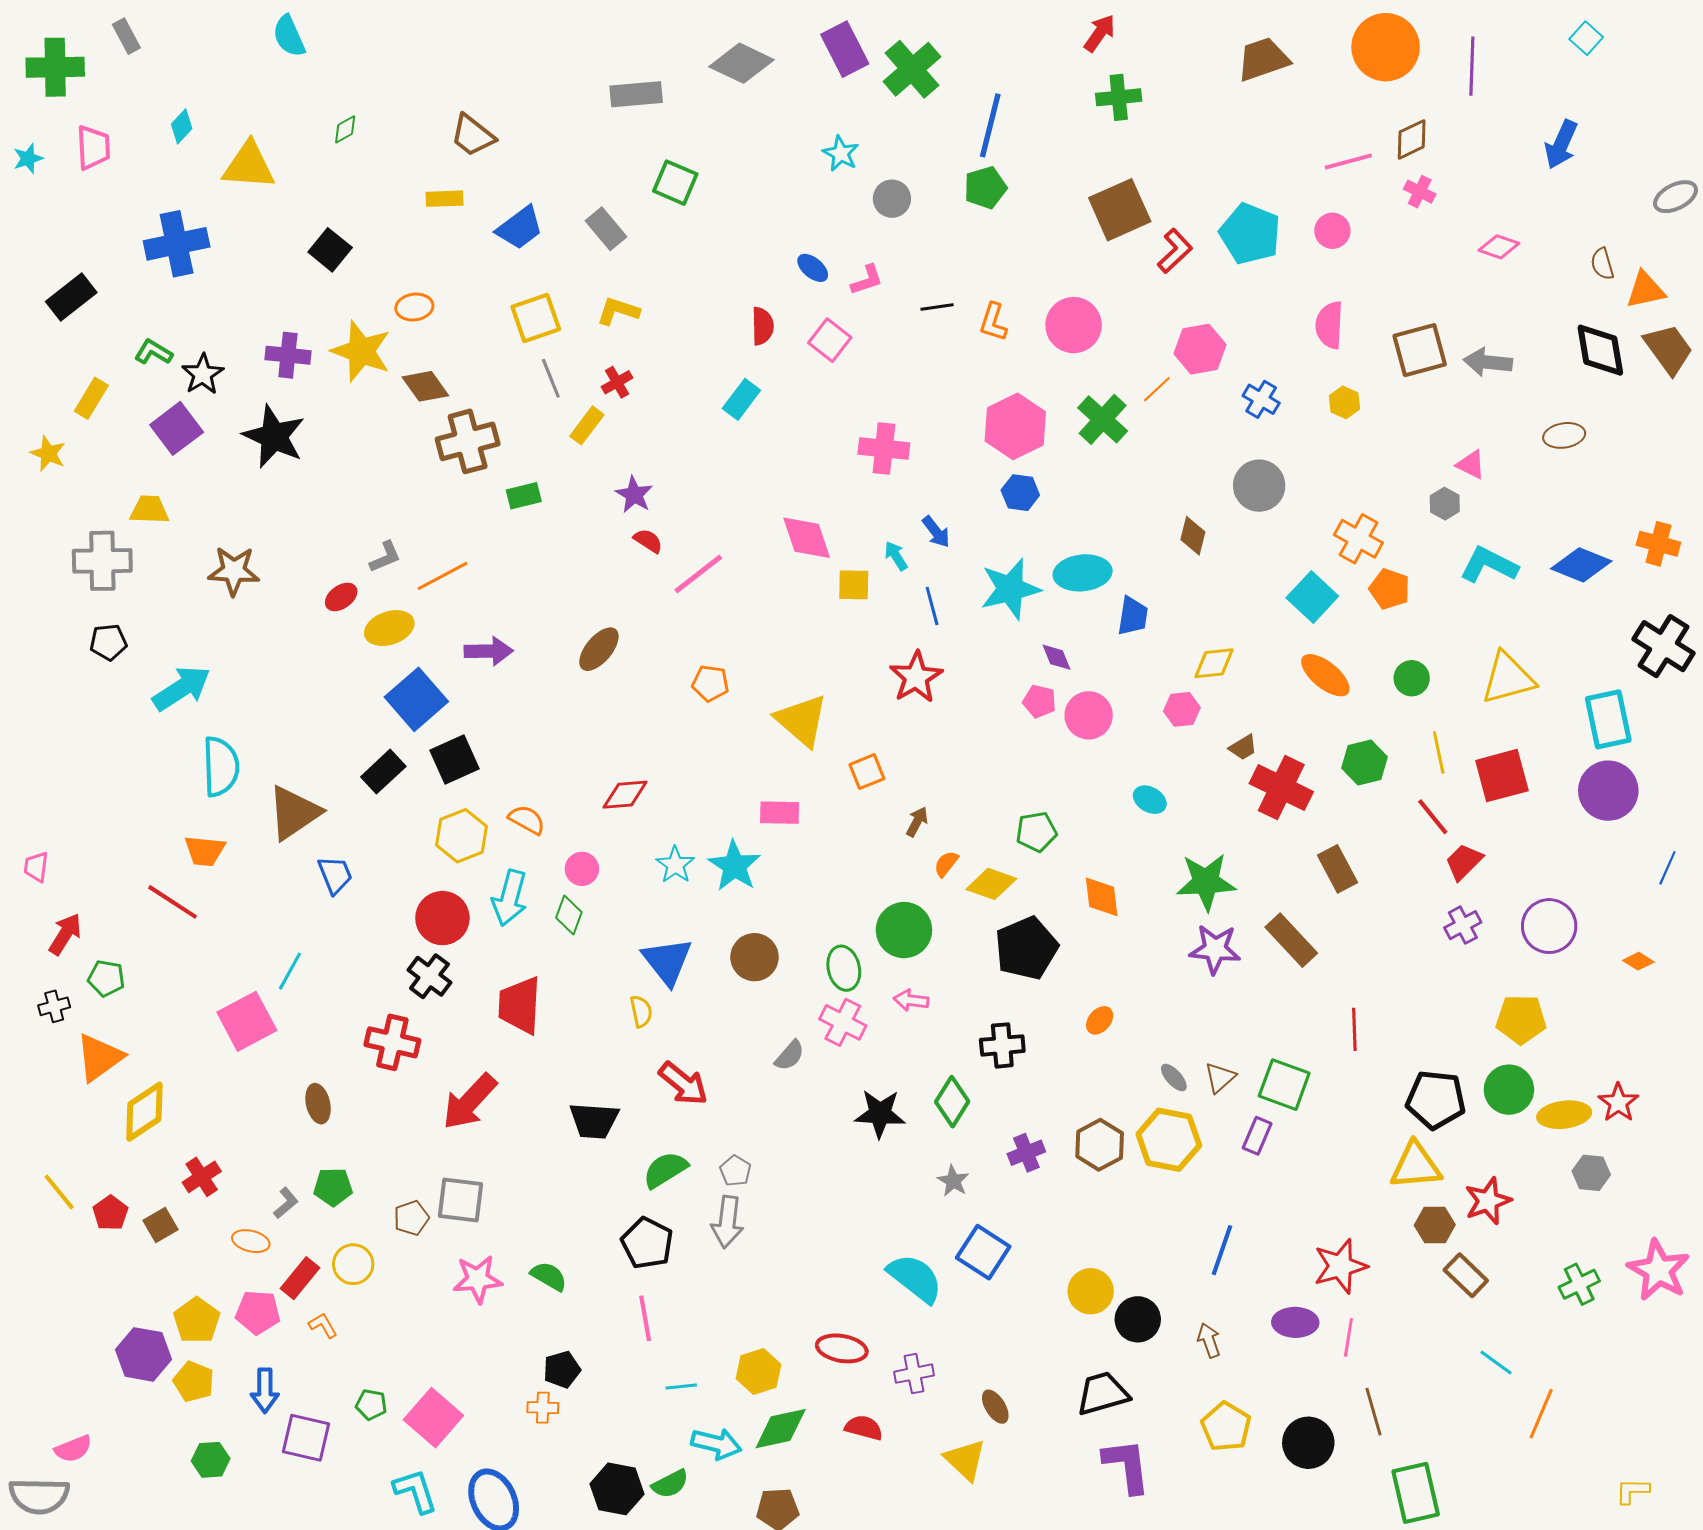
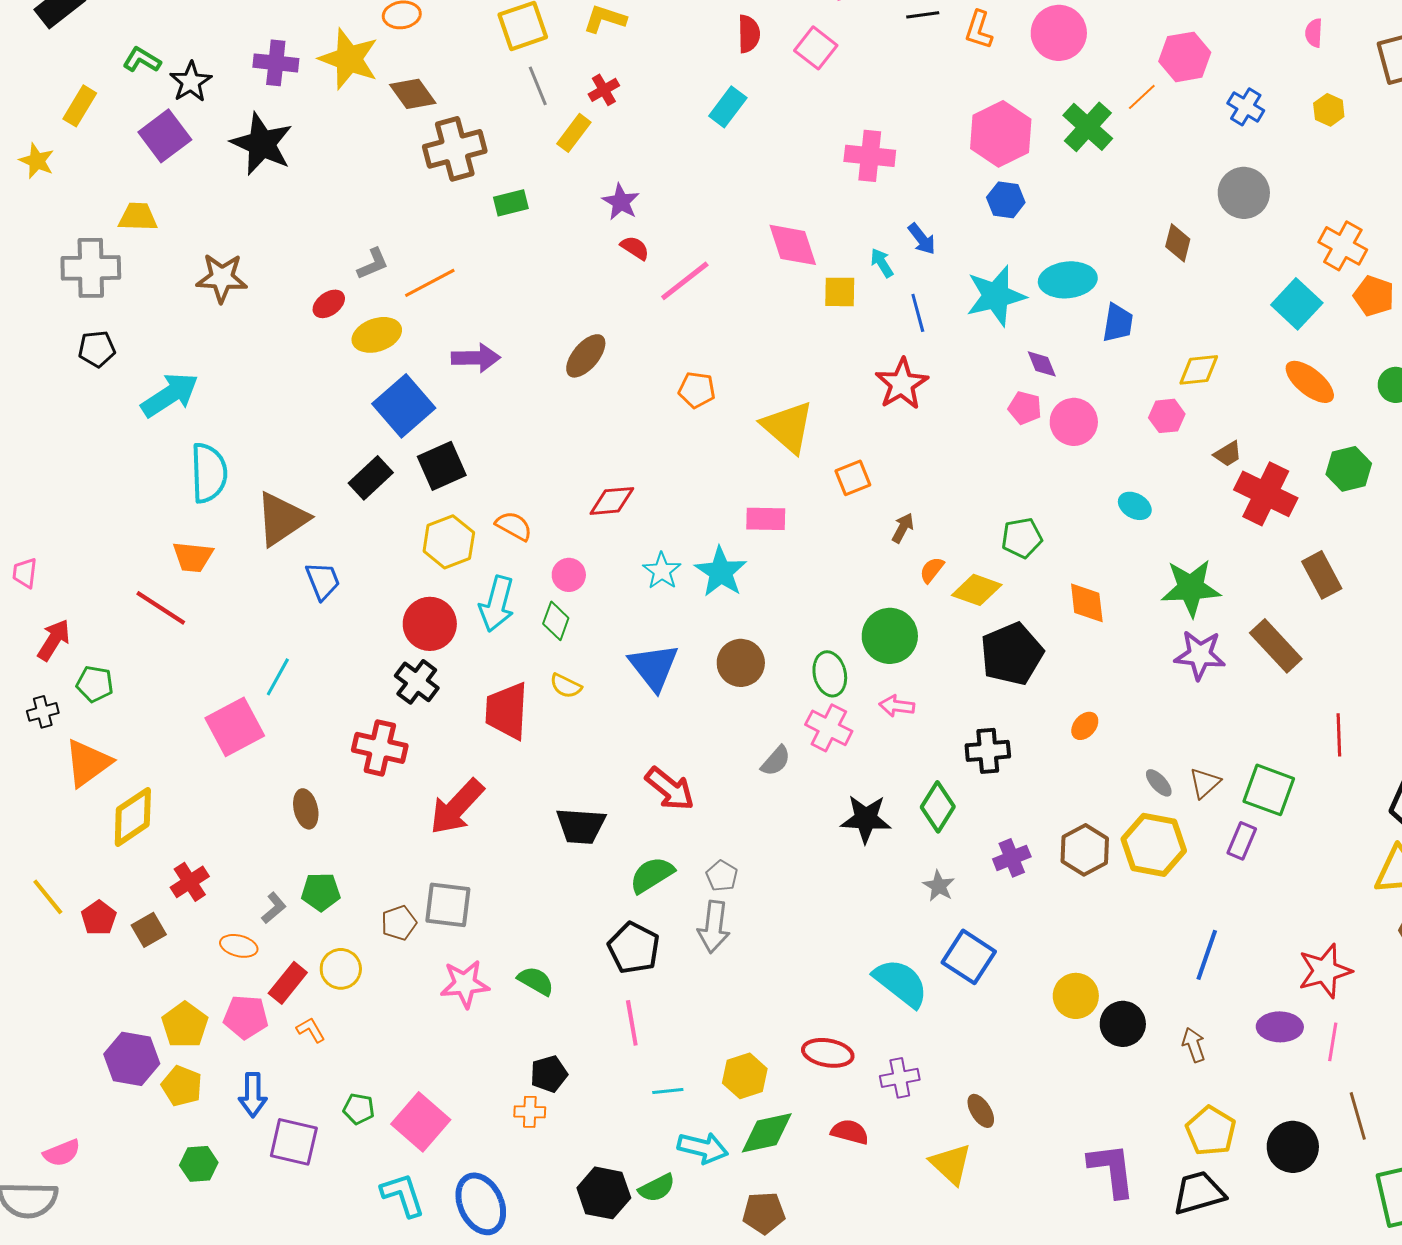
pink semicircle: (1329, 325) -> (1314, 33), size x0.6
yellow semicircle: (641, 1011) -> (566, 686), moved, turned 128
black trapezoid: (1103, 1394) -> (1199, 1193), moved

